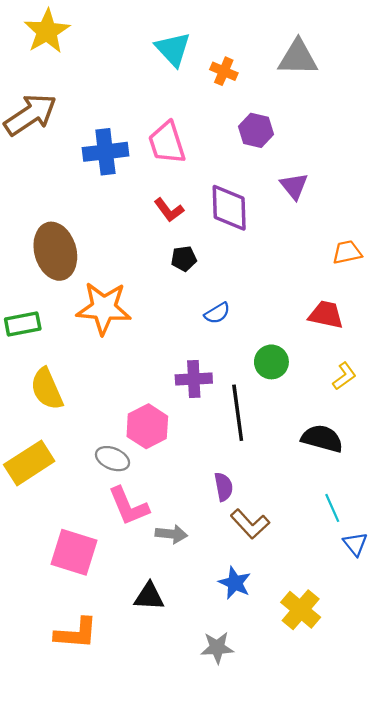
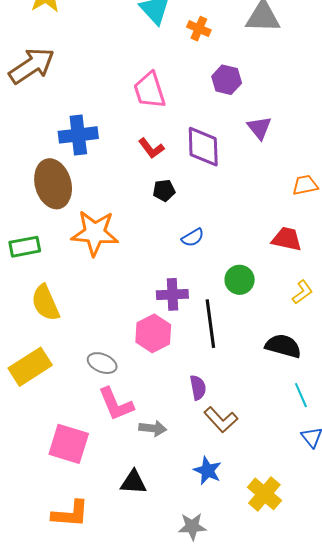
blue cross: (105, 152) -> (78, 135), moved
pink hexagon: (147, 426) -> (153, 333), moved
cyan line: (332, 508) -> (301, 395), moved

